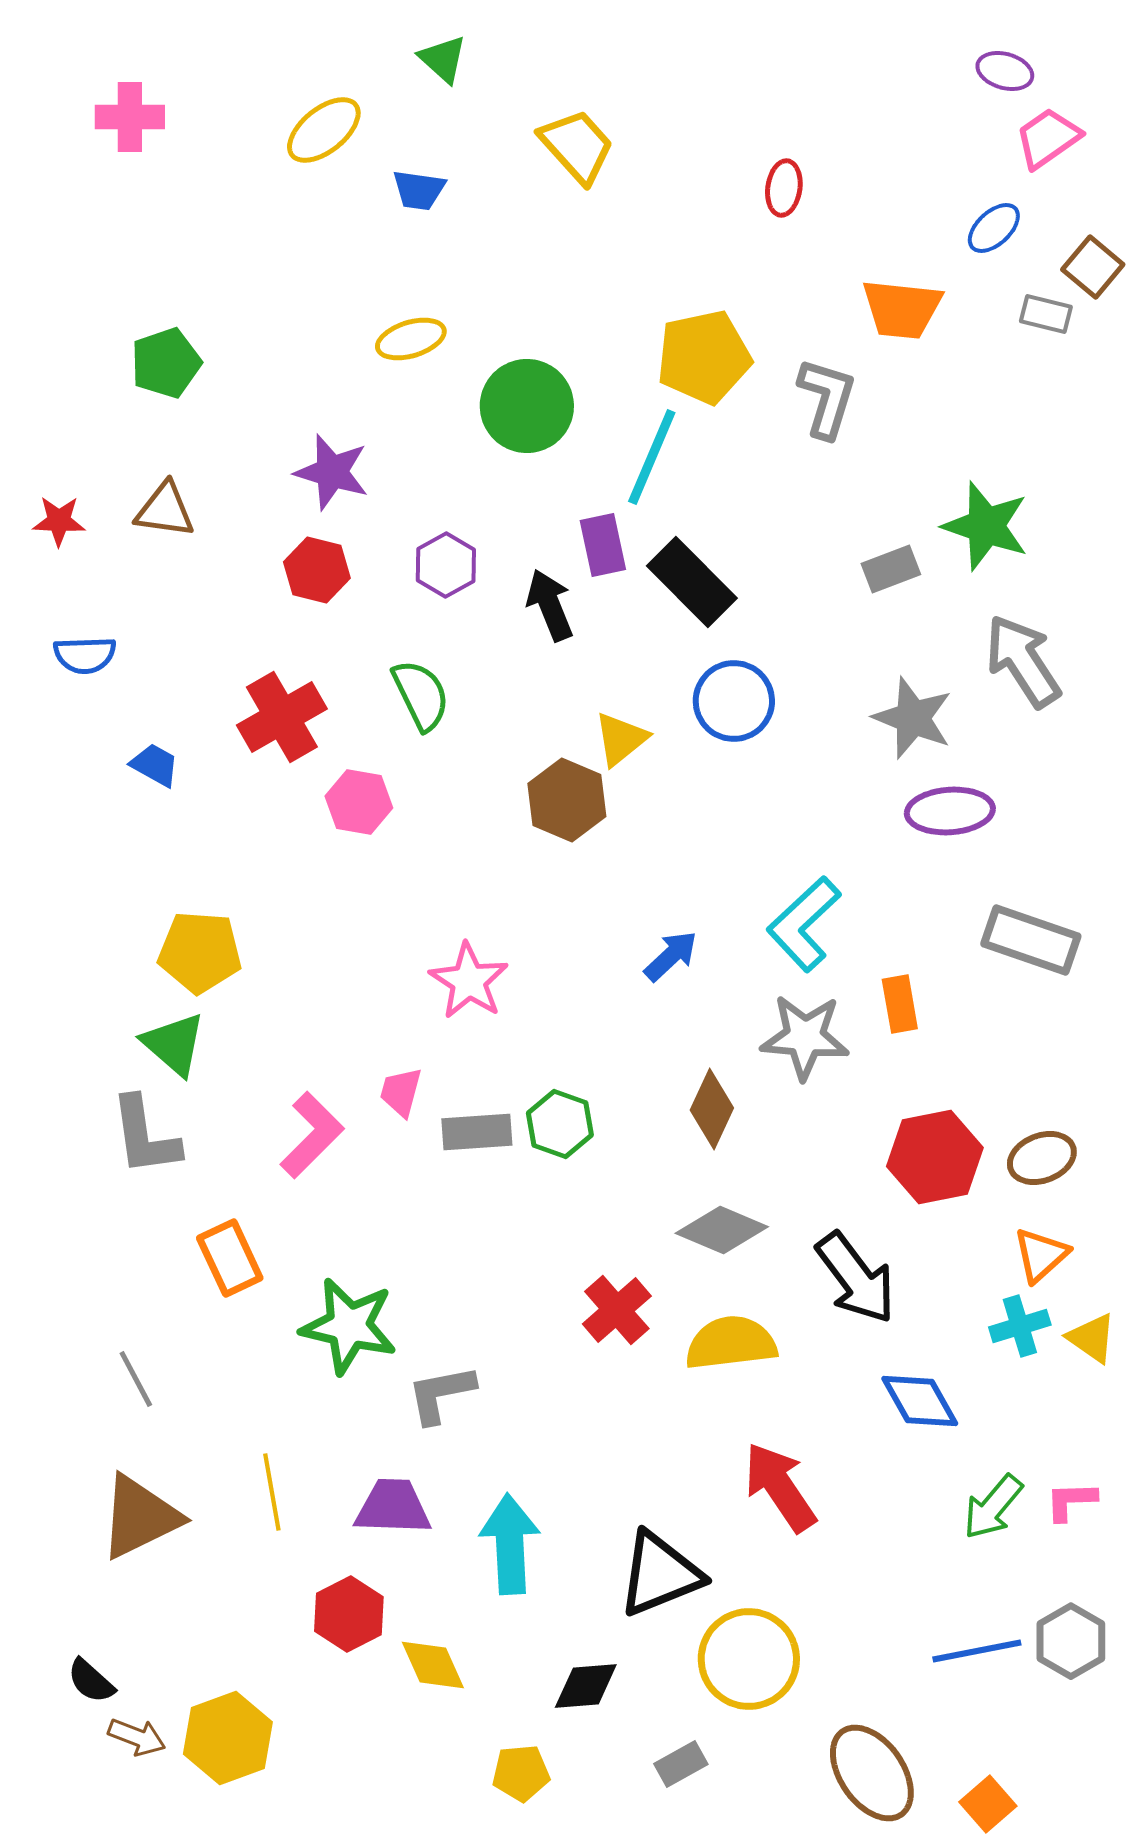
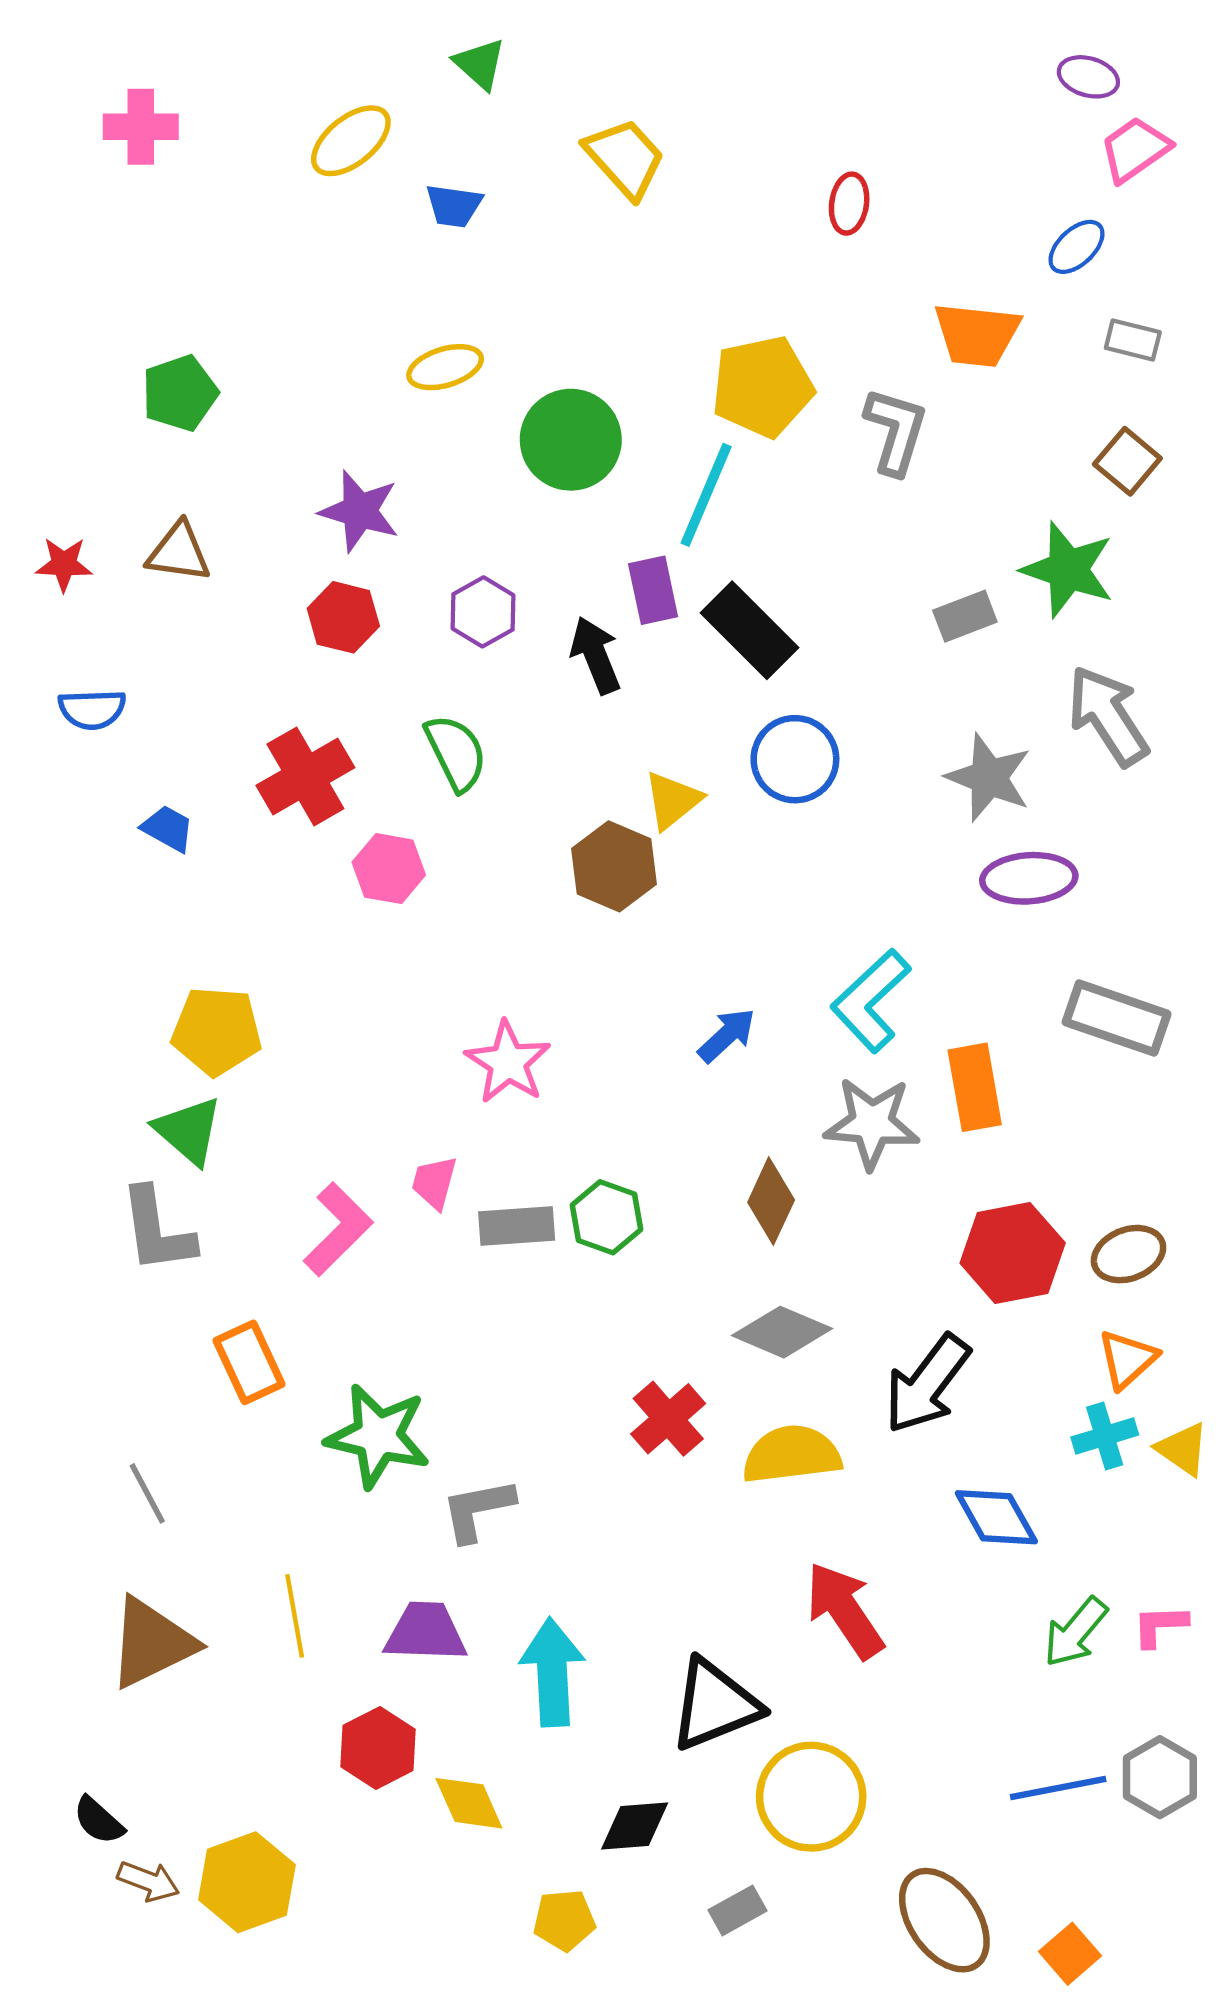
brown square: (1093, 267) -> (1127, 461), moved
orange rectangle: (900, 1004) -> (975, 1087), size x1.4
black arrow: (856, 1278) -> (927, 1384), turned 74

